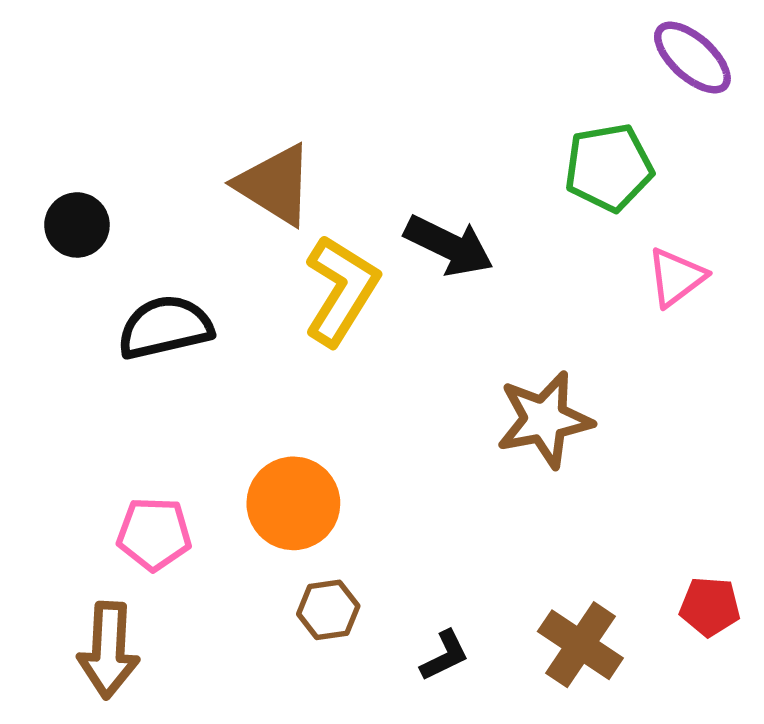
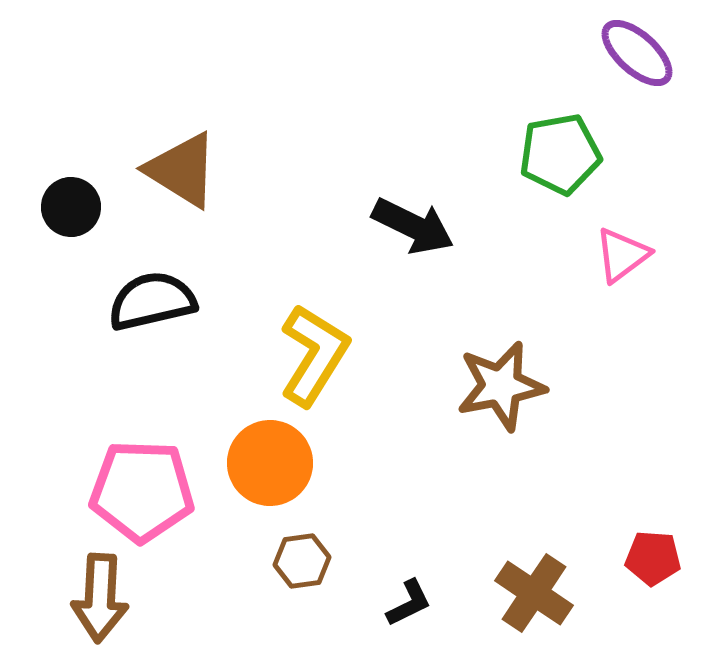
brown triangle: (275, 185) -> (182, 170), moved
yellow L-shape: (341, 290) -> (314, 355), moved
pink pentagon: (154, 534) -> (142, 491), size x1.5

